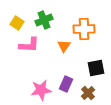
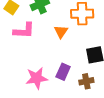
brown cross: (88, 93) -> (86, 81), turned 32

